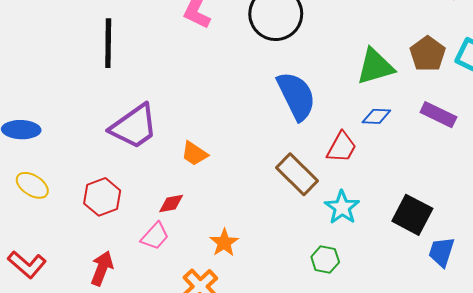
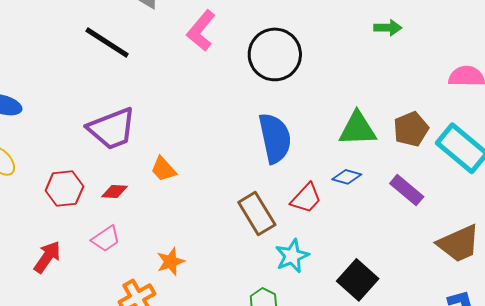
black line: (108, 43) -> (107, 43), turned -72
red diamond: (171, 203) -> (114, 191), moved

